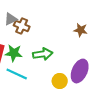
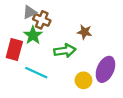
brown star: (81, 30) -> (85, 32), moved
green star: (14, 53) -> (33, 35), moved, turned 30

